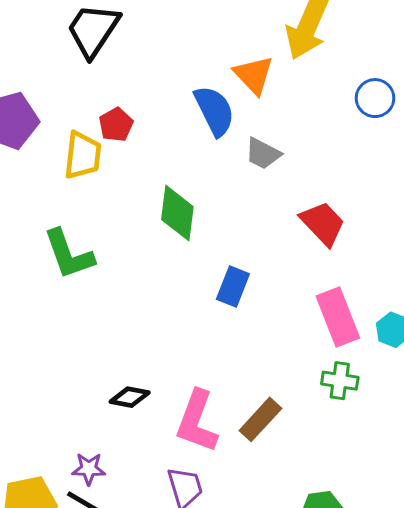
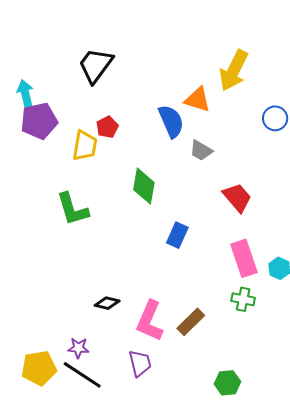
orange triangle: (254, 75) -> (198, 100), turned -32

